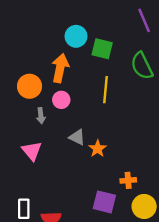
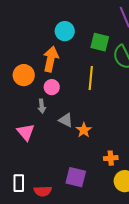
green square: (102, 49) -> (100, 42), moved
gray arrow: (41, 116) -> (42, 106), moved
purple square: (104, 202) -> (76, 177), moved

